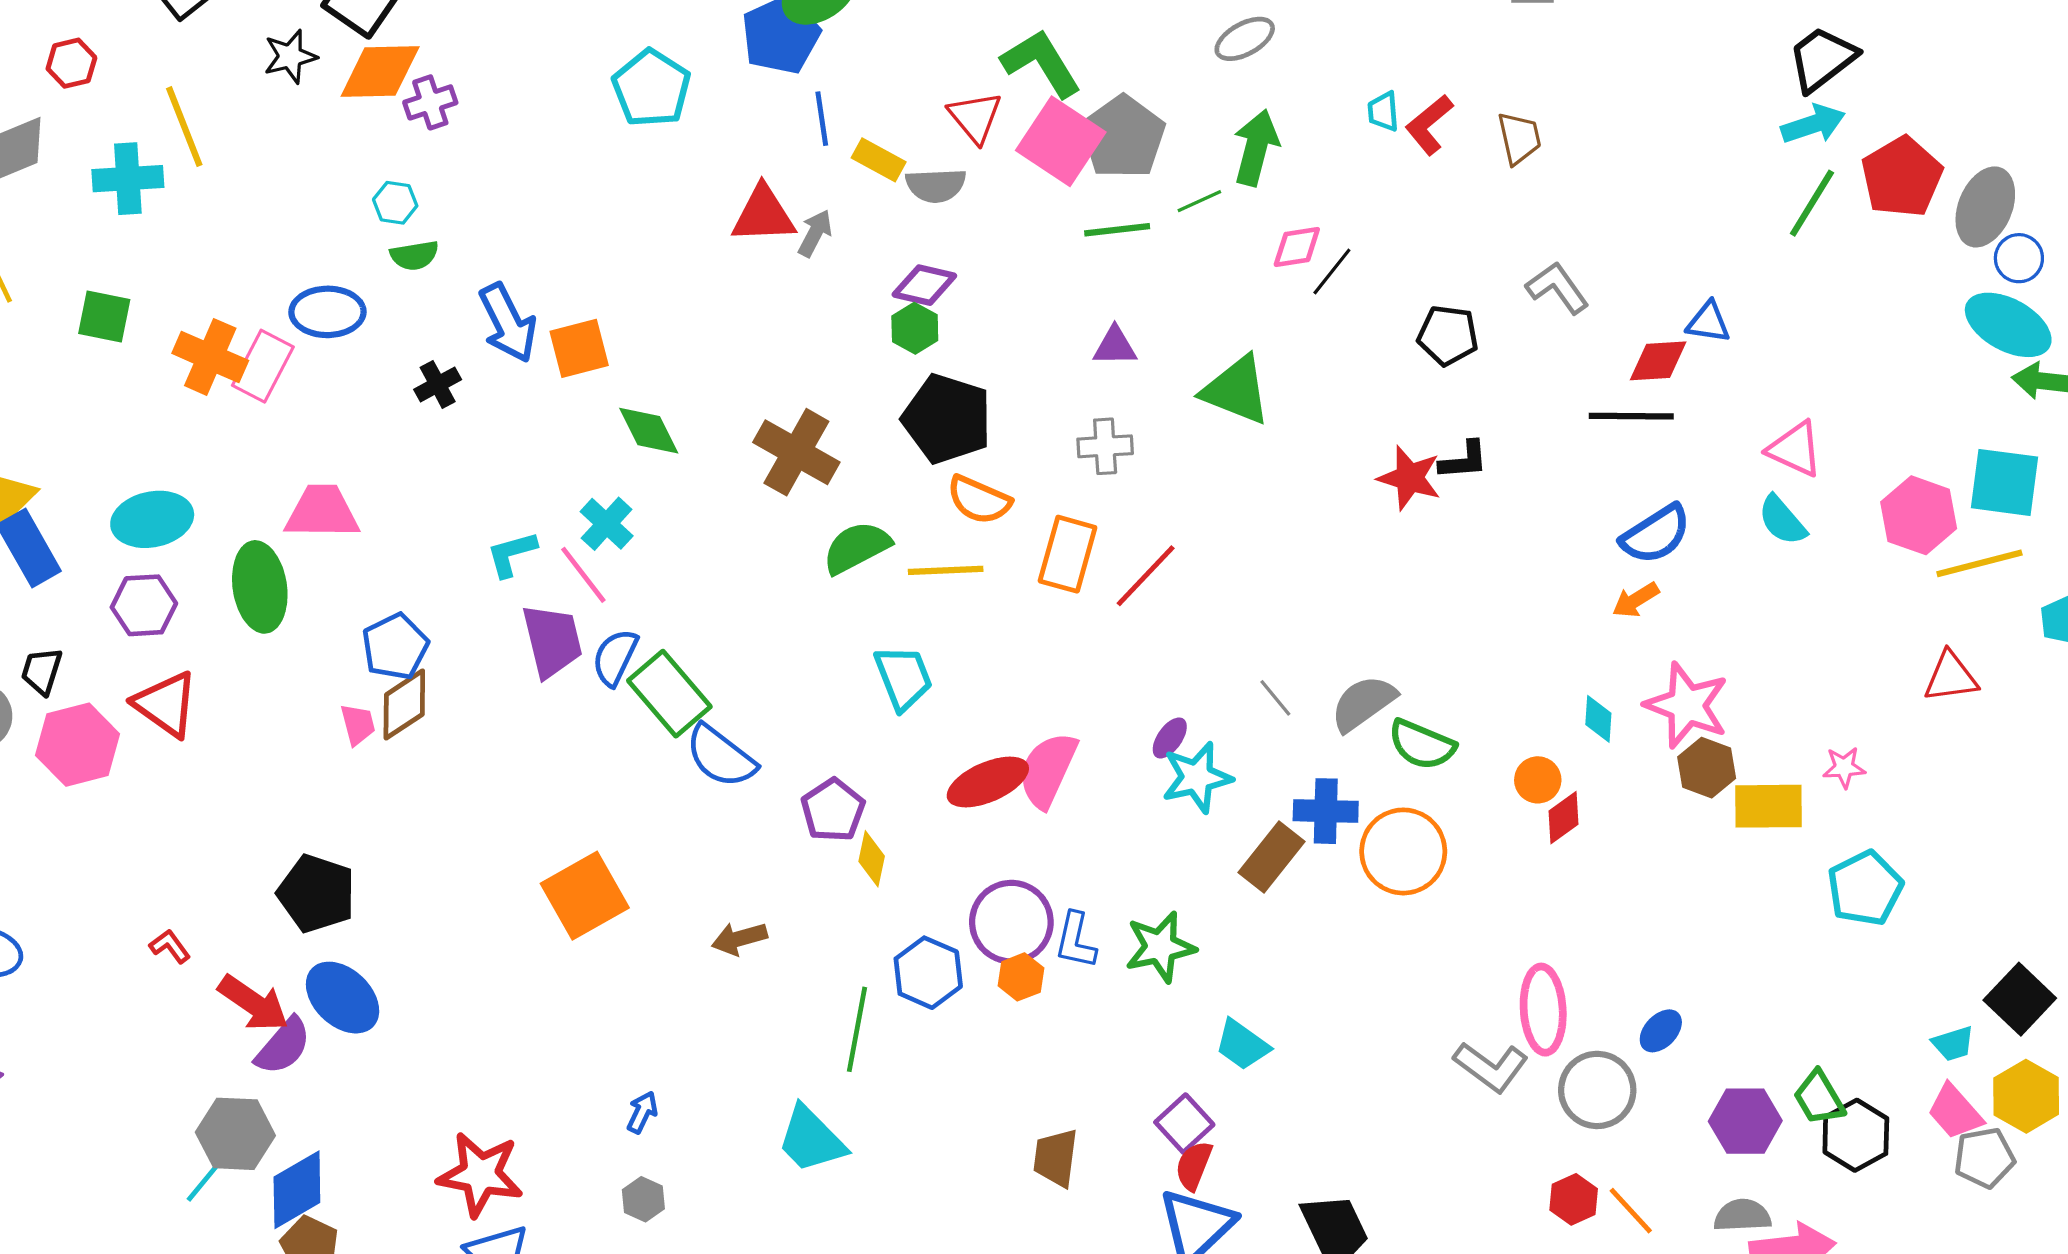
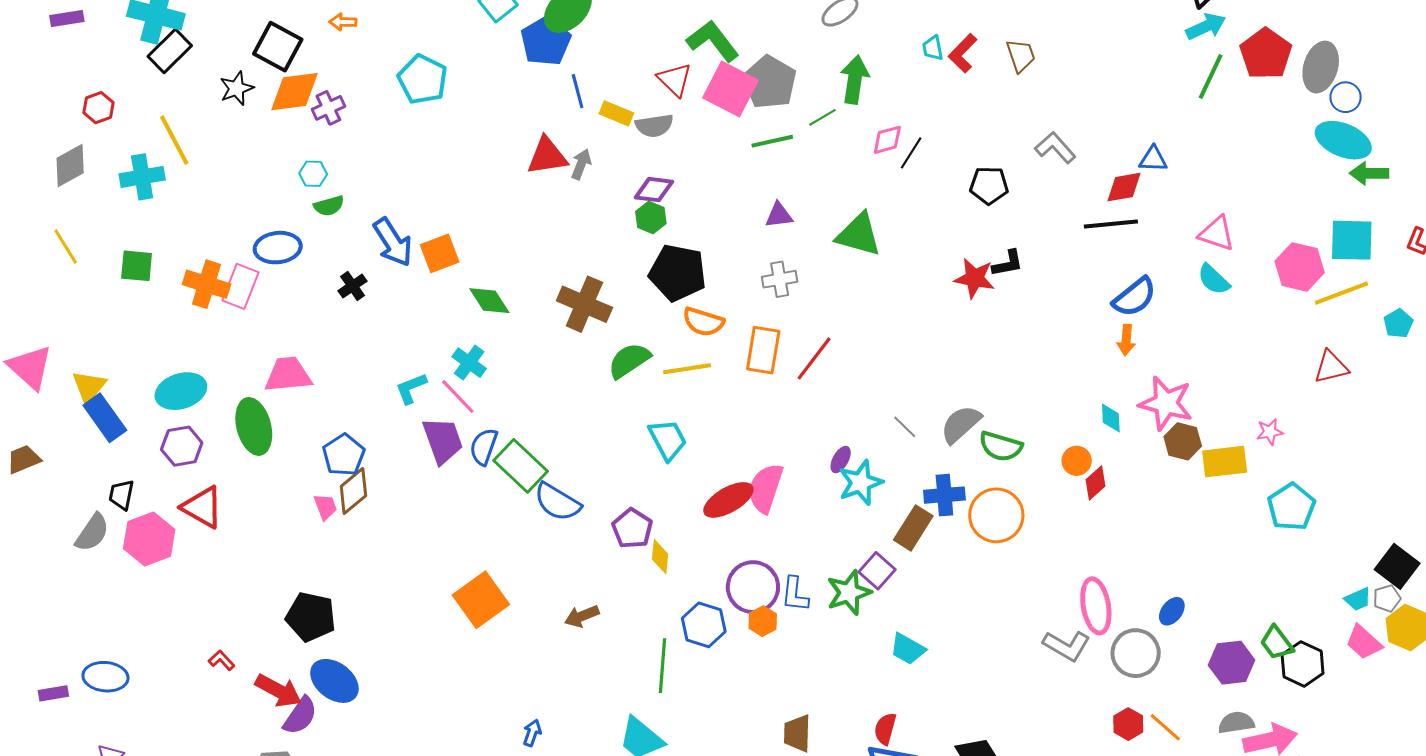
cyan pentagon: (651, 88) -> (423, 79), moved
orange arrow: (1636, 600) -> (1126, 340), turned -48
purple square: (1184, 1123) -> (877, 571), moved
gray pentagon: (1984, 1158) -> (1387, 598), moved, size x0.7

